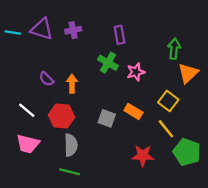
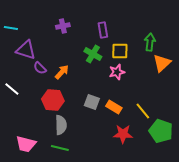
purple triangle: (42, 29) -> (26, 50), moved
pink star: (136, 72) -> (117, 72), moved
orange arrow: (72, 84) -> (62, 72), turned 42
yellow square: (168, 101) -> (120, 51), moved, turned -36
white line: (27, 110) -> (12, 89), moved
orange rectangle: (133, 111) -> (114, 107), moved
pink trapezoid: (28, 144) -> (26, 144), moved

